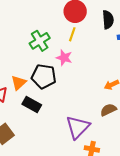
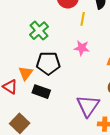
yellow line: (72, 34) -> (83, 19), moved
pink star: (64, 58) -> (82, 48), moved

